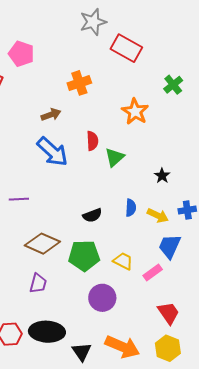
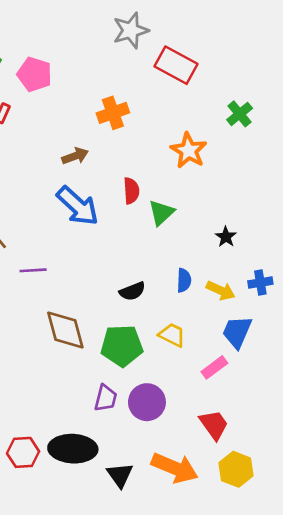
brown diamond: (42, 244) -> (65, 330), turned 52
yellow trapezoid: (123, 261) -> (172, 335), moved
purple trapezoid: (38, 283) -> (106, 398), moved
red trapezoid: (169, 313) -> (214, 425), moved

